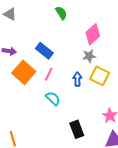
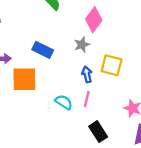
gray star: (89, 56) -> (82, 45), moved
orange square: (24, 72) -> (24, 79), turned -30
pink line: (49, 74) -> (87, 99), moved

